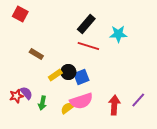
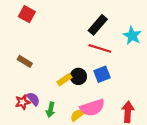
cyan star: (118, 34) -> (132, 36), turned 30
brown rectangle: (36, 54) -> (25, 61), moved
blue square: (81, 77) -> (102, 74), moved

